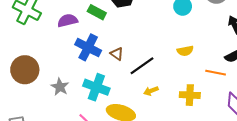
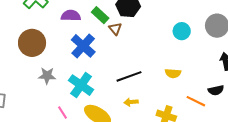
brown triangle: (117, 54) -> (115, 29), moved
brown circle: (25, 70) -> (32, 43), moved
gray star: (60, 87) -> (47, 76), turned 30

